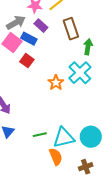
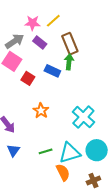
blue rectangle: (29, 39) -> (52, 71), moved
green arrow: (88, 47) -> (69, 62), moved
cyan cross: (80, 73) -> (83, 117), moved
orange star: (56, 83) -> (41, 111), moved

